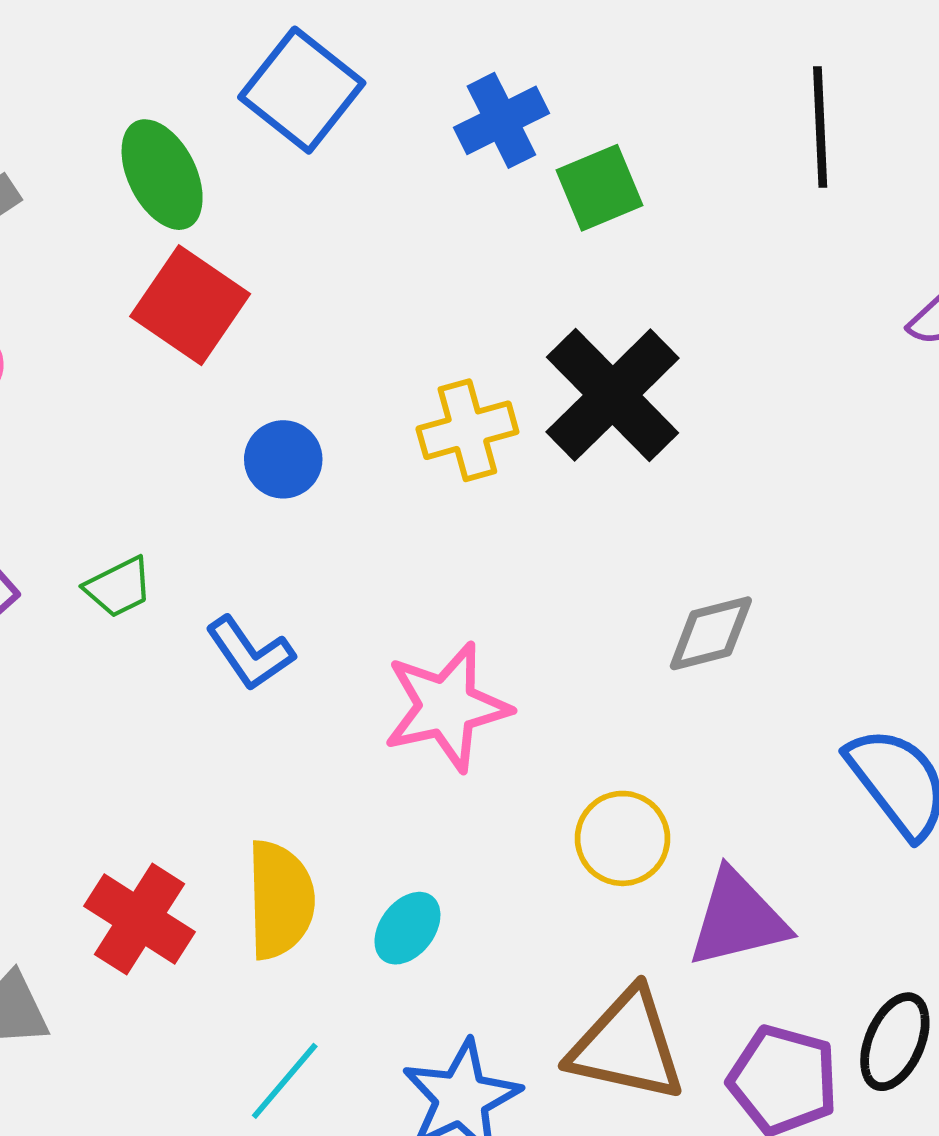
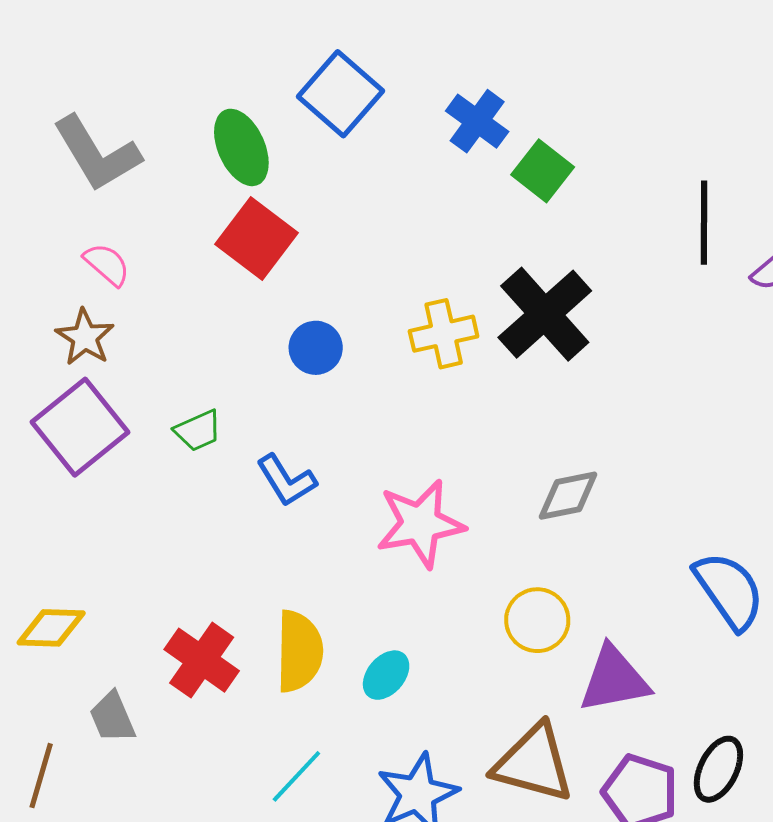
blue cross: (501, 120) -> (477, 121), turned -30
black line: (820, 127) -> (704, 223), moved
green square: (600, 188) -> (543, 171), turned -32
gray diamond: (711, 633) -> (568, 496), moved

